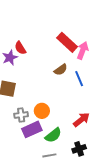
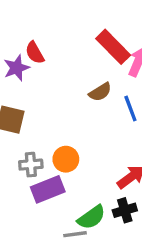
green semicircle: (53, 135) -> (91, 217), moved
black cross: (79, 149) -> (125, 210), moved

